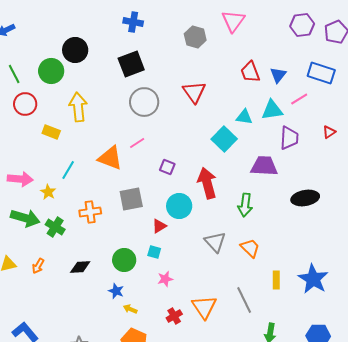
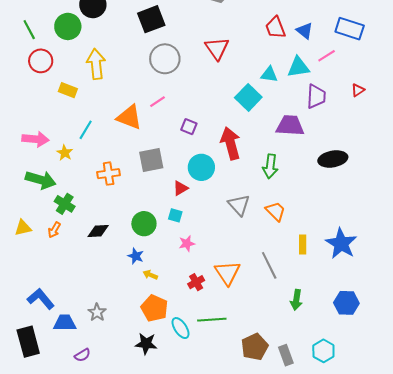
blue triangle: (278, 75) -> (305, 31), turned -30
green cross: (55, 227) -> (65, 204), moved

